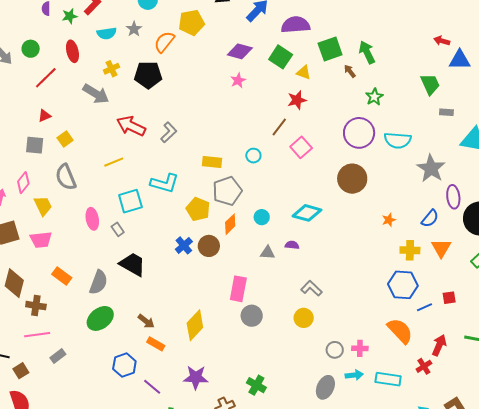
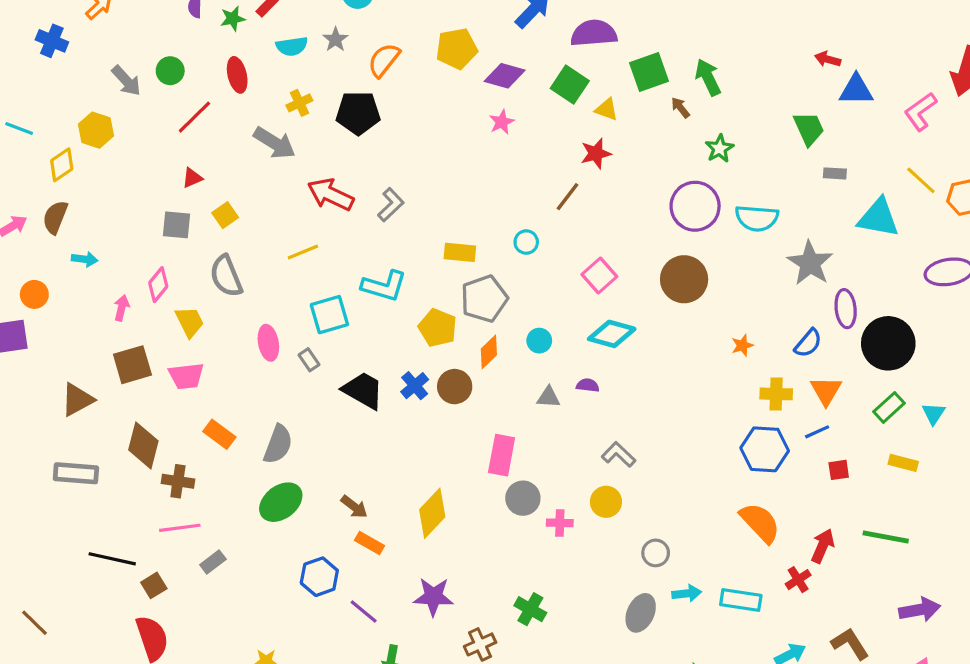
yellow pentagon: (191, 22) -> (457, 49), moved
pink square: (301, 147) -> (599, 276), moved
black trapezoid: (133, 264) -> (363, 390), moved
blue line: (425, 307) -> (817, 432), moved
pink cross: (360, 348) -> (560, 523), moved

